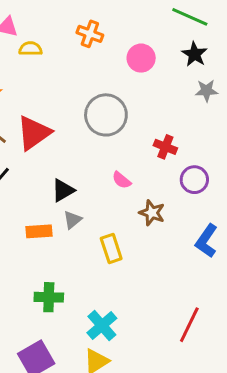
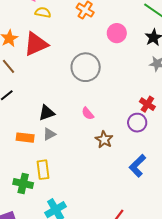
red triangle: (34, 133) -> (36, 44), moved
red cross: (165, 147) -> (147, 104), moved
yellow rectangle: (111, 249) -> (43, 170), moved

